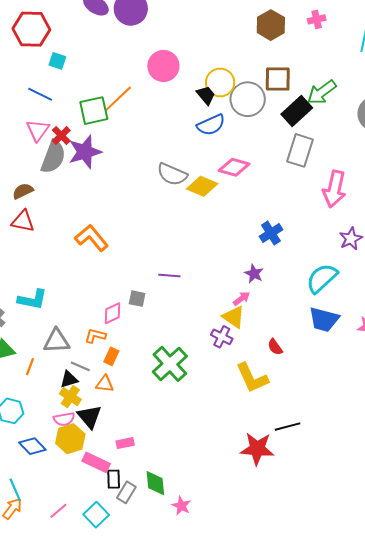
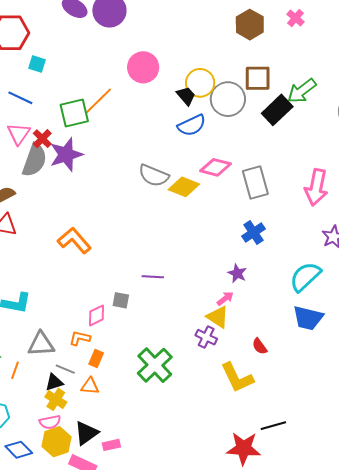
pink cross: (317, 19) -> (295, 18), turned -36
gray rectangle: (300, 150) -> (255, 182), moved, turned -32
black triangle: (89, 417) -> (86, 433), moved, turned 36

